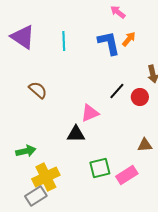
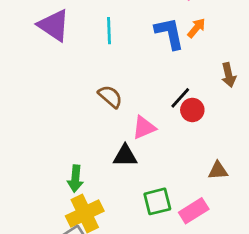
brown semicircle: (38, 90) -> (110, 97), moved
red circle: (140, 97) -> (192, 110), moved
green arrow: (26, 151) -> (75, 179), moved, turned 108

